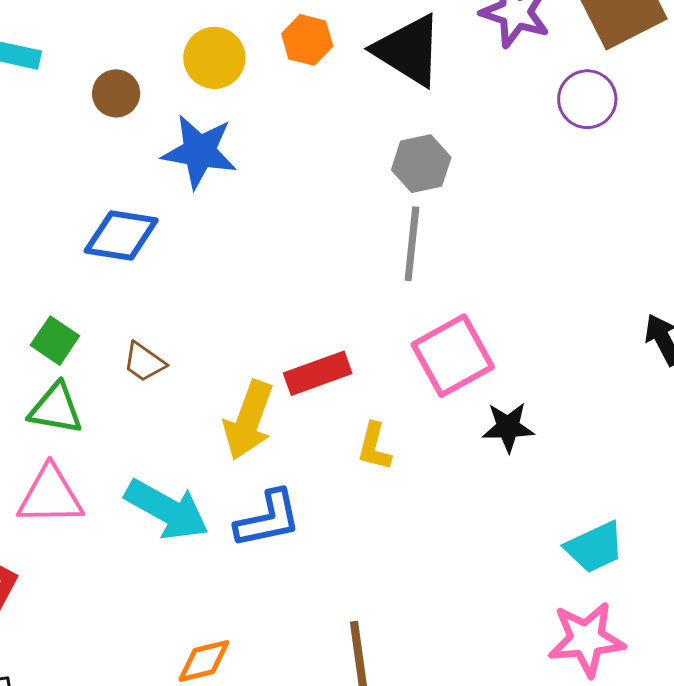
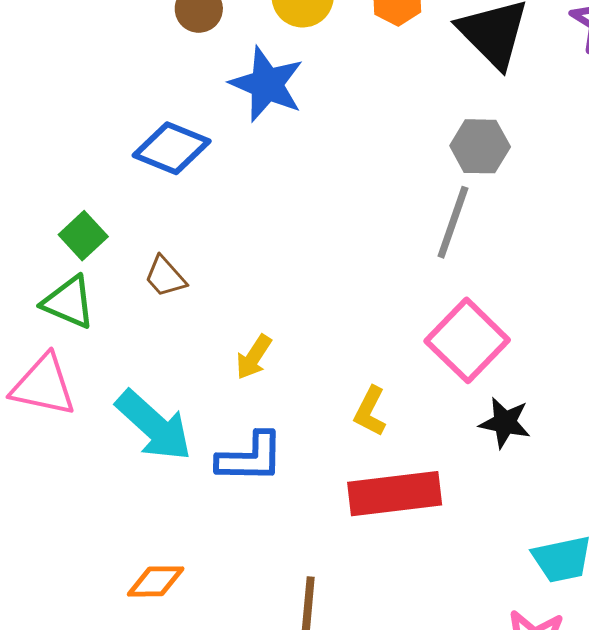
pink square: (453, 356) -> (467, 340), turned -30
red rectangle: (318, 373) -> (395, 494), moved, size x1.4
yellow arrow: (248, 420) -> (254, 357), size x0.6

